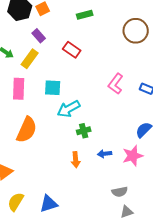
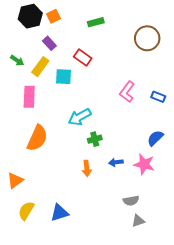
cyan square: (53, 88) -> (64, 77), moved
pink star: (133, 156) -> (144, 164), turned 30

